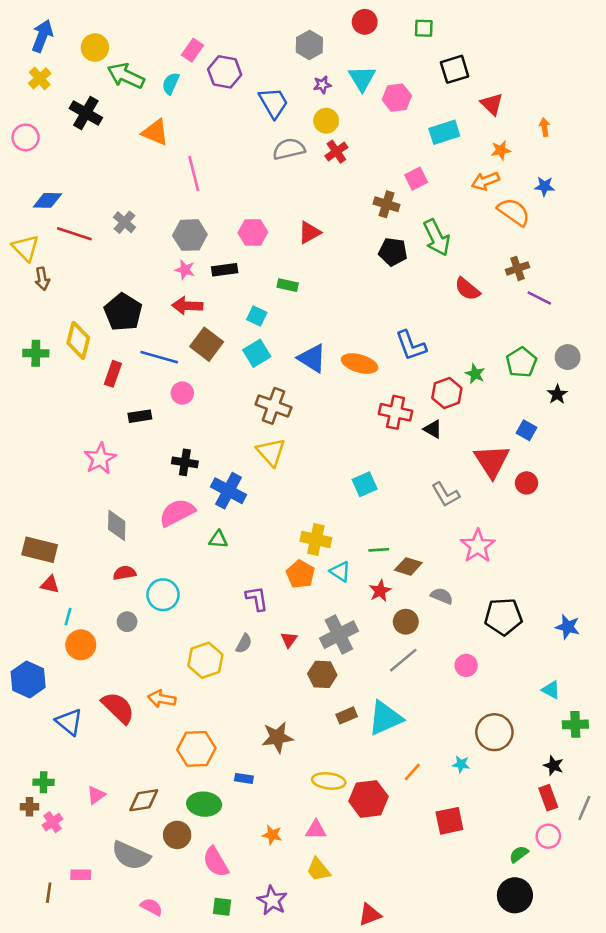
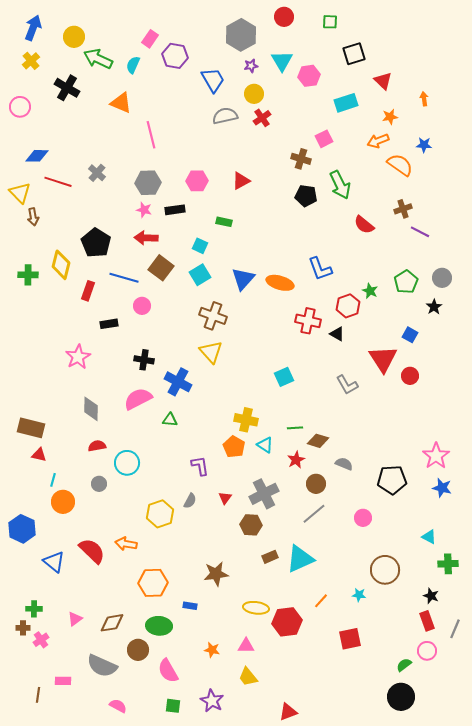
gray hexagon: (309, 45) -> (241, 35), size x1.4
blue triangle: (312, 358) -> (243, 279), turned 40
pink star: (478, 546) -> (436, 456), moved

